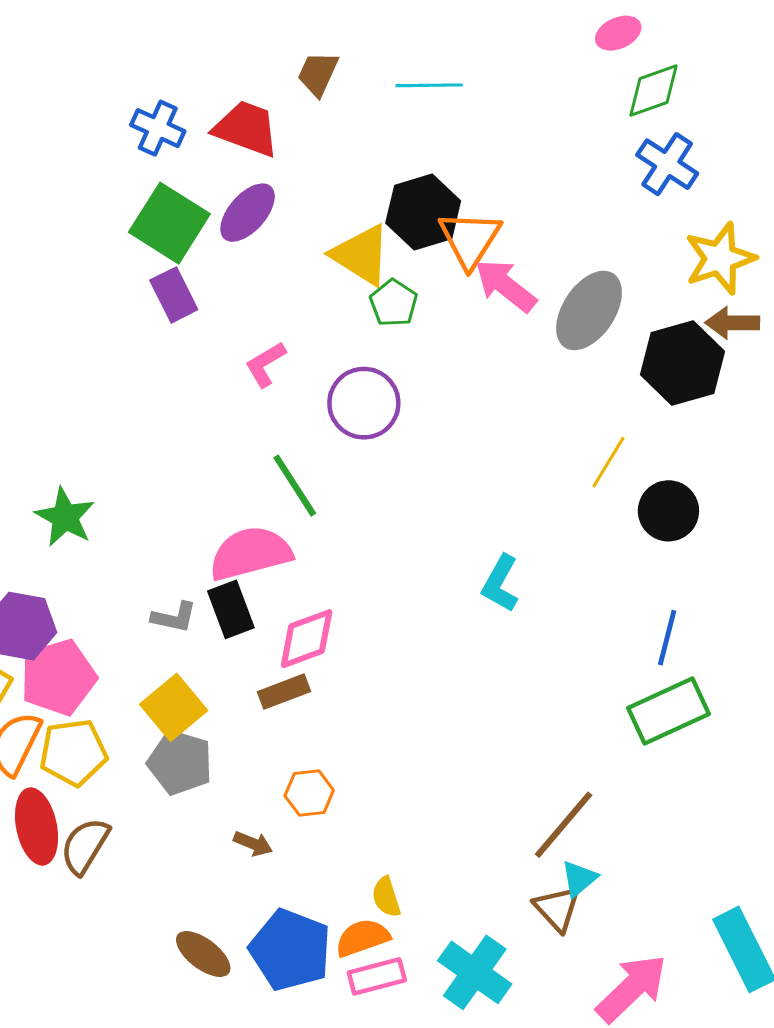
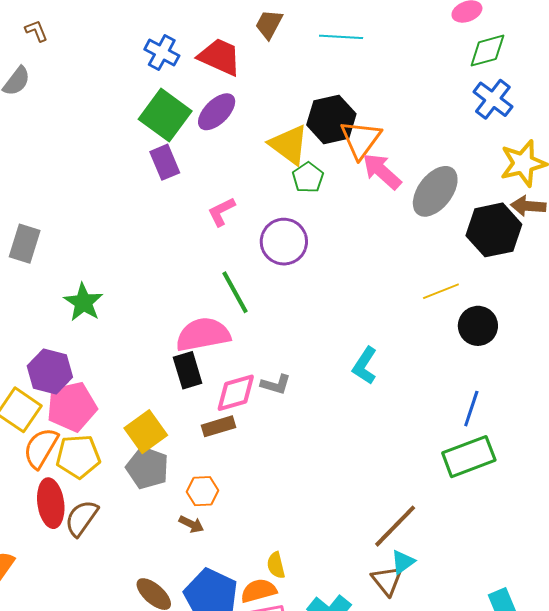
yellow line: (608, 462) -> (441, 291), turned 33
gray L-shape: (174, 617) -> (276, 384), moved
orange hexagon: (309, 793) -> (202, 491), moved

